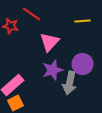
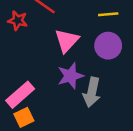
purple circle: (82, 64) -> (108, 46), moved

